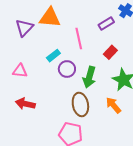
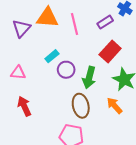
pink line: (79, 39) -> (75, 24), moved
red rectangle: (110, 52) -> (110, 52), size x1.5
red arrow: (25, 104) -> (24, 106), turned 54

